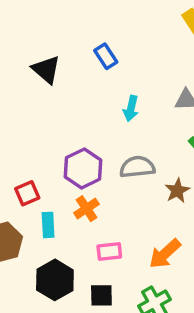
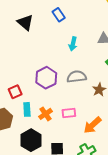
orange cross: (86, 209) -> (46, 114), moved
pink rectangle: (109, 251) -> (69, 113), moved

